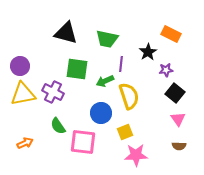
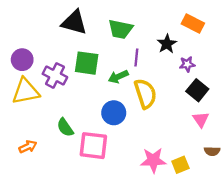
purple cross: (53, 92) -> (55, 75), moved
yellow square: (125, 132) -> (180, 165), moved
brown semicircle: (179, 146) -> (212, 151), moved

